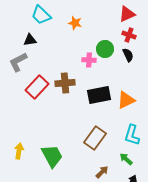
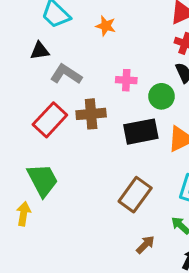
green circle: (105, 49) -> (161, 96), moved
gray L-shape: (18, 62) -> (66, 74), moved, turned 60
green trapezoid: (52, 156) -> (43, 180), moved

